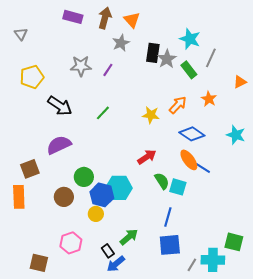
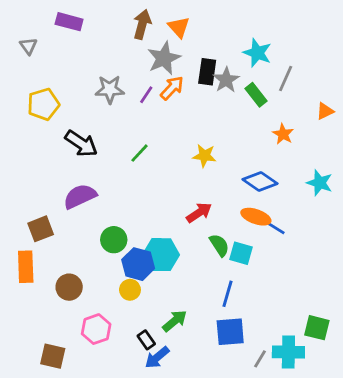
purple rectangle: (73, 17) -> (69, 22), moved
gray star: (121, 43) -> (164, 58), size x1.4
orange arrow: (178, 105) -> (172, 88), moved
orange ellipse: (189, 160) -> (256, 217), turned -35
brown circle: (64, 197) -> (69, 287), moved

